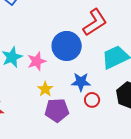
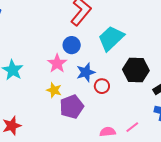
blue circle: (67, 46) -> (72, 45), moved, size x0.6
pink star: (37, 61) -> (57, 63), moved

